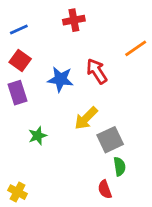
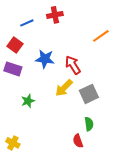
blue line: (19, 30) -> (27, 23), moved
red arrow: (97, 71) -> (73, 65), moved
purple rectangle: (17, 93) -> (13, 69), turned -54
gray square: (110, 140) -> (89, 94), moved

